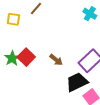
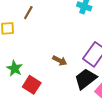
red square: (26, 57) -> (32, 85), moved

